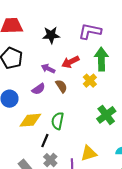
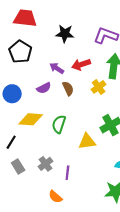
black line: (45, 141) -> (11, 142), moved
yellow triangle: (89, 153) -> (87, 142), moved

